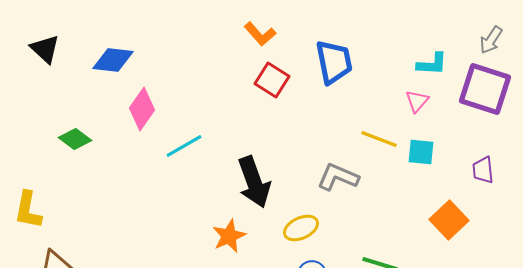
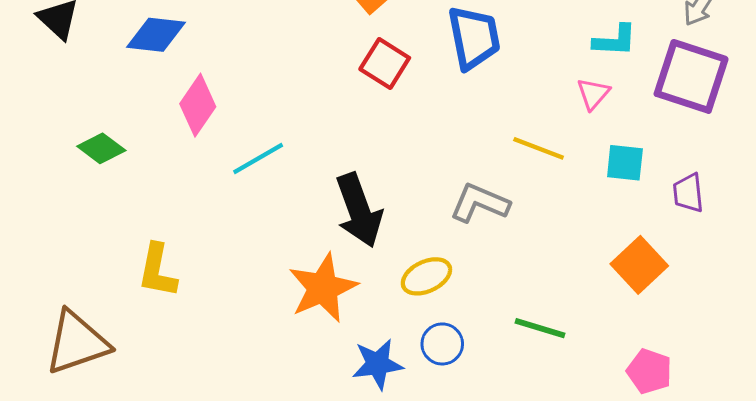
cyan square: (421, 152) -> (625, 163), moved
yellow L-shape: (28, 210) -> (157, 271), moved
orange star: (229, 236) -> (323, 288), size x1.4

